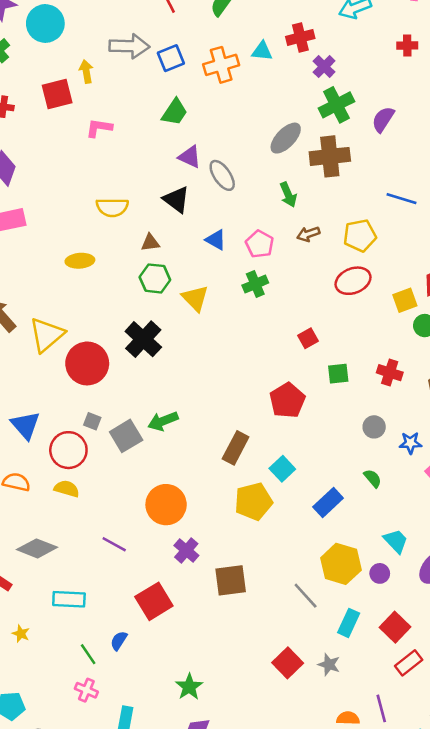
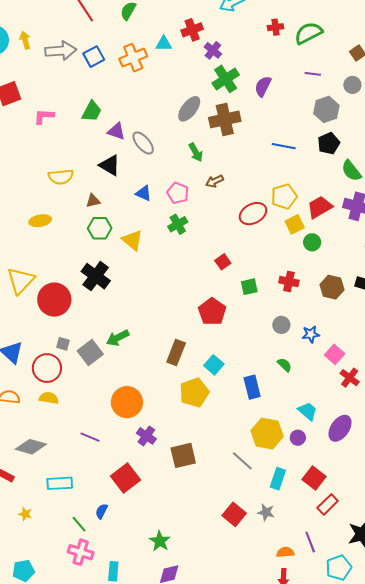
yellow arrow: (86, 72) -> (25, 40), moved
green trapezoid: (175, 112) -> (92, 111), moved
yellow pentagon: (360, 236) -> (284, 197), moved
blue rectangle: (328, 502) -> (252, 387), turned -55
pink cross: (86, 690) -> (81, 552), size x1.4

